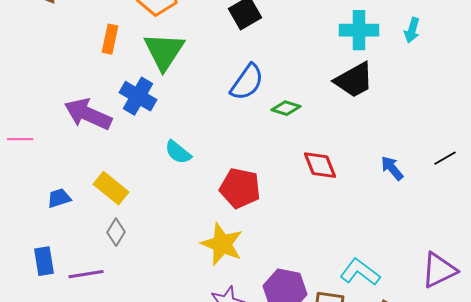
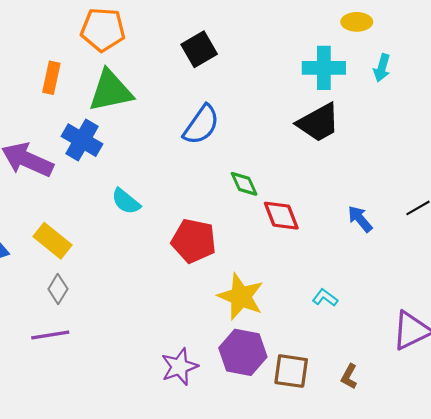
green triangle: (164, 51) -> (110, 91), turned 45
green diamond: (286, 108) -> (244, 184), moved, turned 48
yellow star: (222, 244) -> (241, 297), moved
cyan L-shape: (360, 272) -> (325, 298), moved, size x0.6
purple line: (86, 274) -> (50, 335), moved

